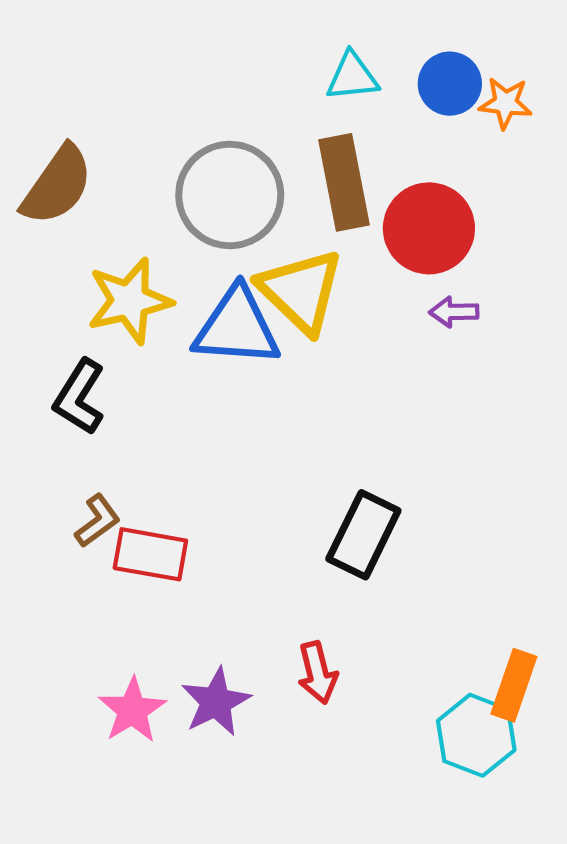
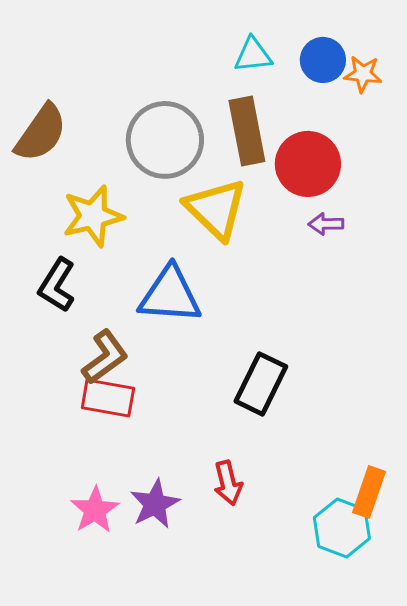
blue triangle: (237, 327) -> (170, 295), moved
brown L-shape: (97, 521) -> (105, 357), moved, size x1.4

